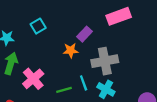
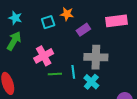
cyan square: (38, 26) -> (48, 22), moved
orange star: (71, 50) -> (67, 14), moved
pink cross: (33, 79) -> (44, 56), moved

